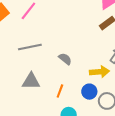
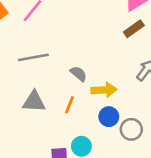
yellow arrow: (99, 72) -> (104, 90), moved
orange line: (60, 91) -> (69, 105), moved

